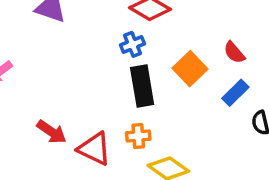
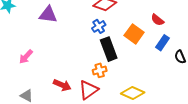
orange cross: (138, 136) -> (100, 70), moved
red triangle: (94, 149) -> (88, 90), turned -50

